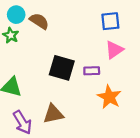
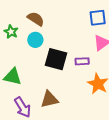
cyan circle: (16, 15) -> (35, 40), moved

